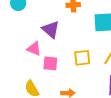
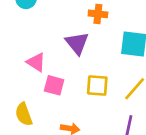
purple triangle: (51, 29) -> (77, 43), moved

